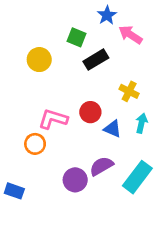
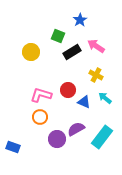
pink arrow: (130, 35) -> (96, 46), moved
cyan arrow: (142, 123) -> (105, 98), turned -64
orange circle: (35, 144) -> (40, 117), moved

